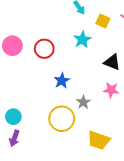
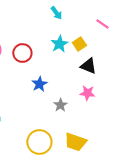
yellow square: (103, 21) -> (79, 44), moved, turned 32
yellow circle: (62, 119) -> (39, 142), moved

